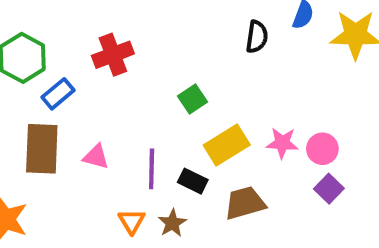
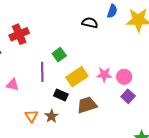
black semicircle: (257, 37) -> (90, 23), turned -84
purple line: (152, 169) -> (42, 72), moved

